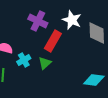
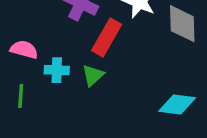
cyan cross: (24, 60) -> (57, 70), turned 32

